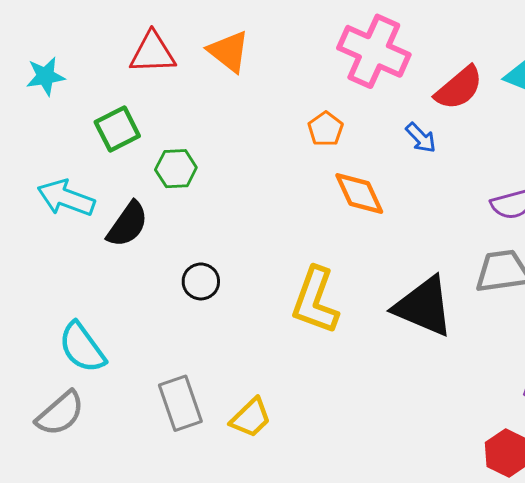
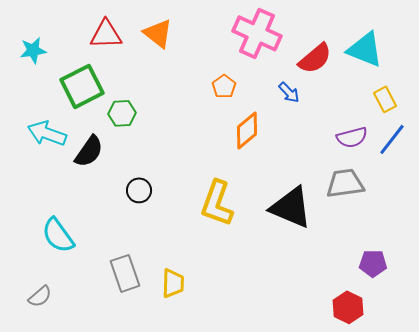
green square: (117, 129) -> (82, 86), size x1.4
orange diamond: (359, 194) -> (247, 130), turned 75
gray semicircle: (60, 413) -> (40, 296), moved, size x0.7
yellow trapezoid: (251, 418) -> (173, 283), turned -44

